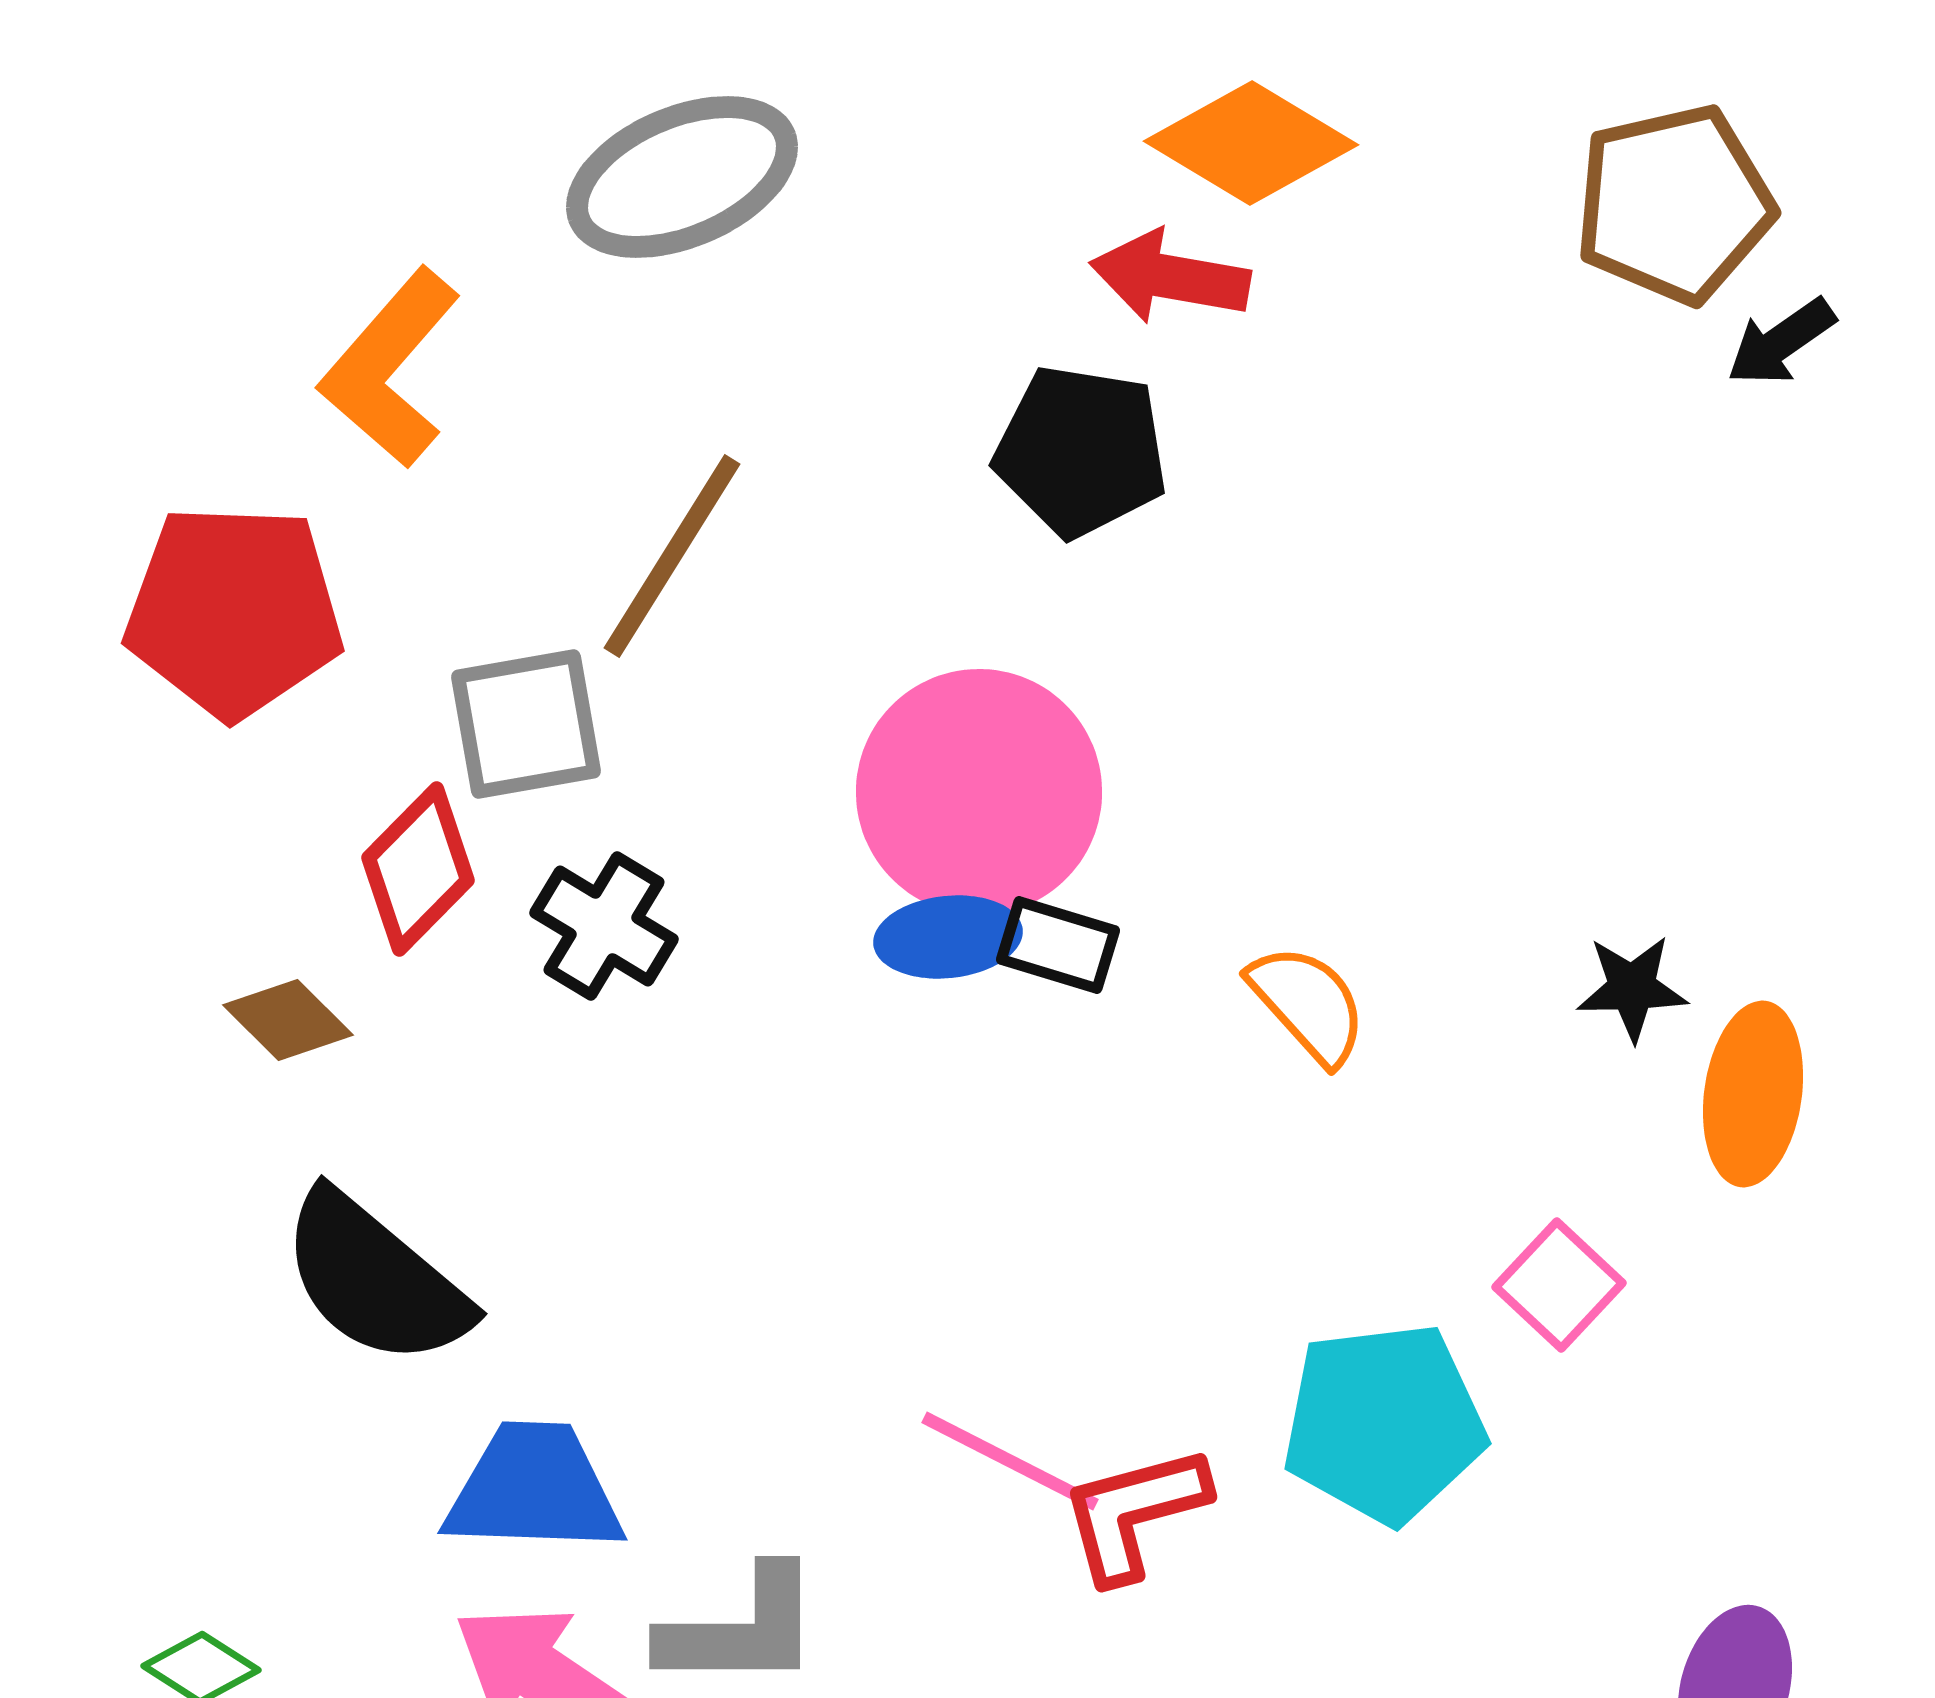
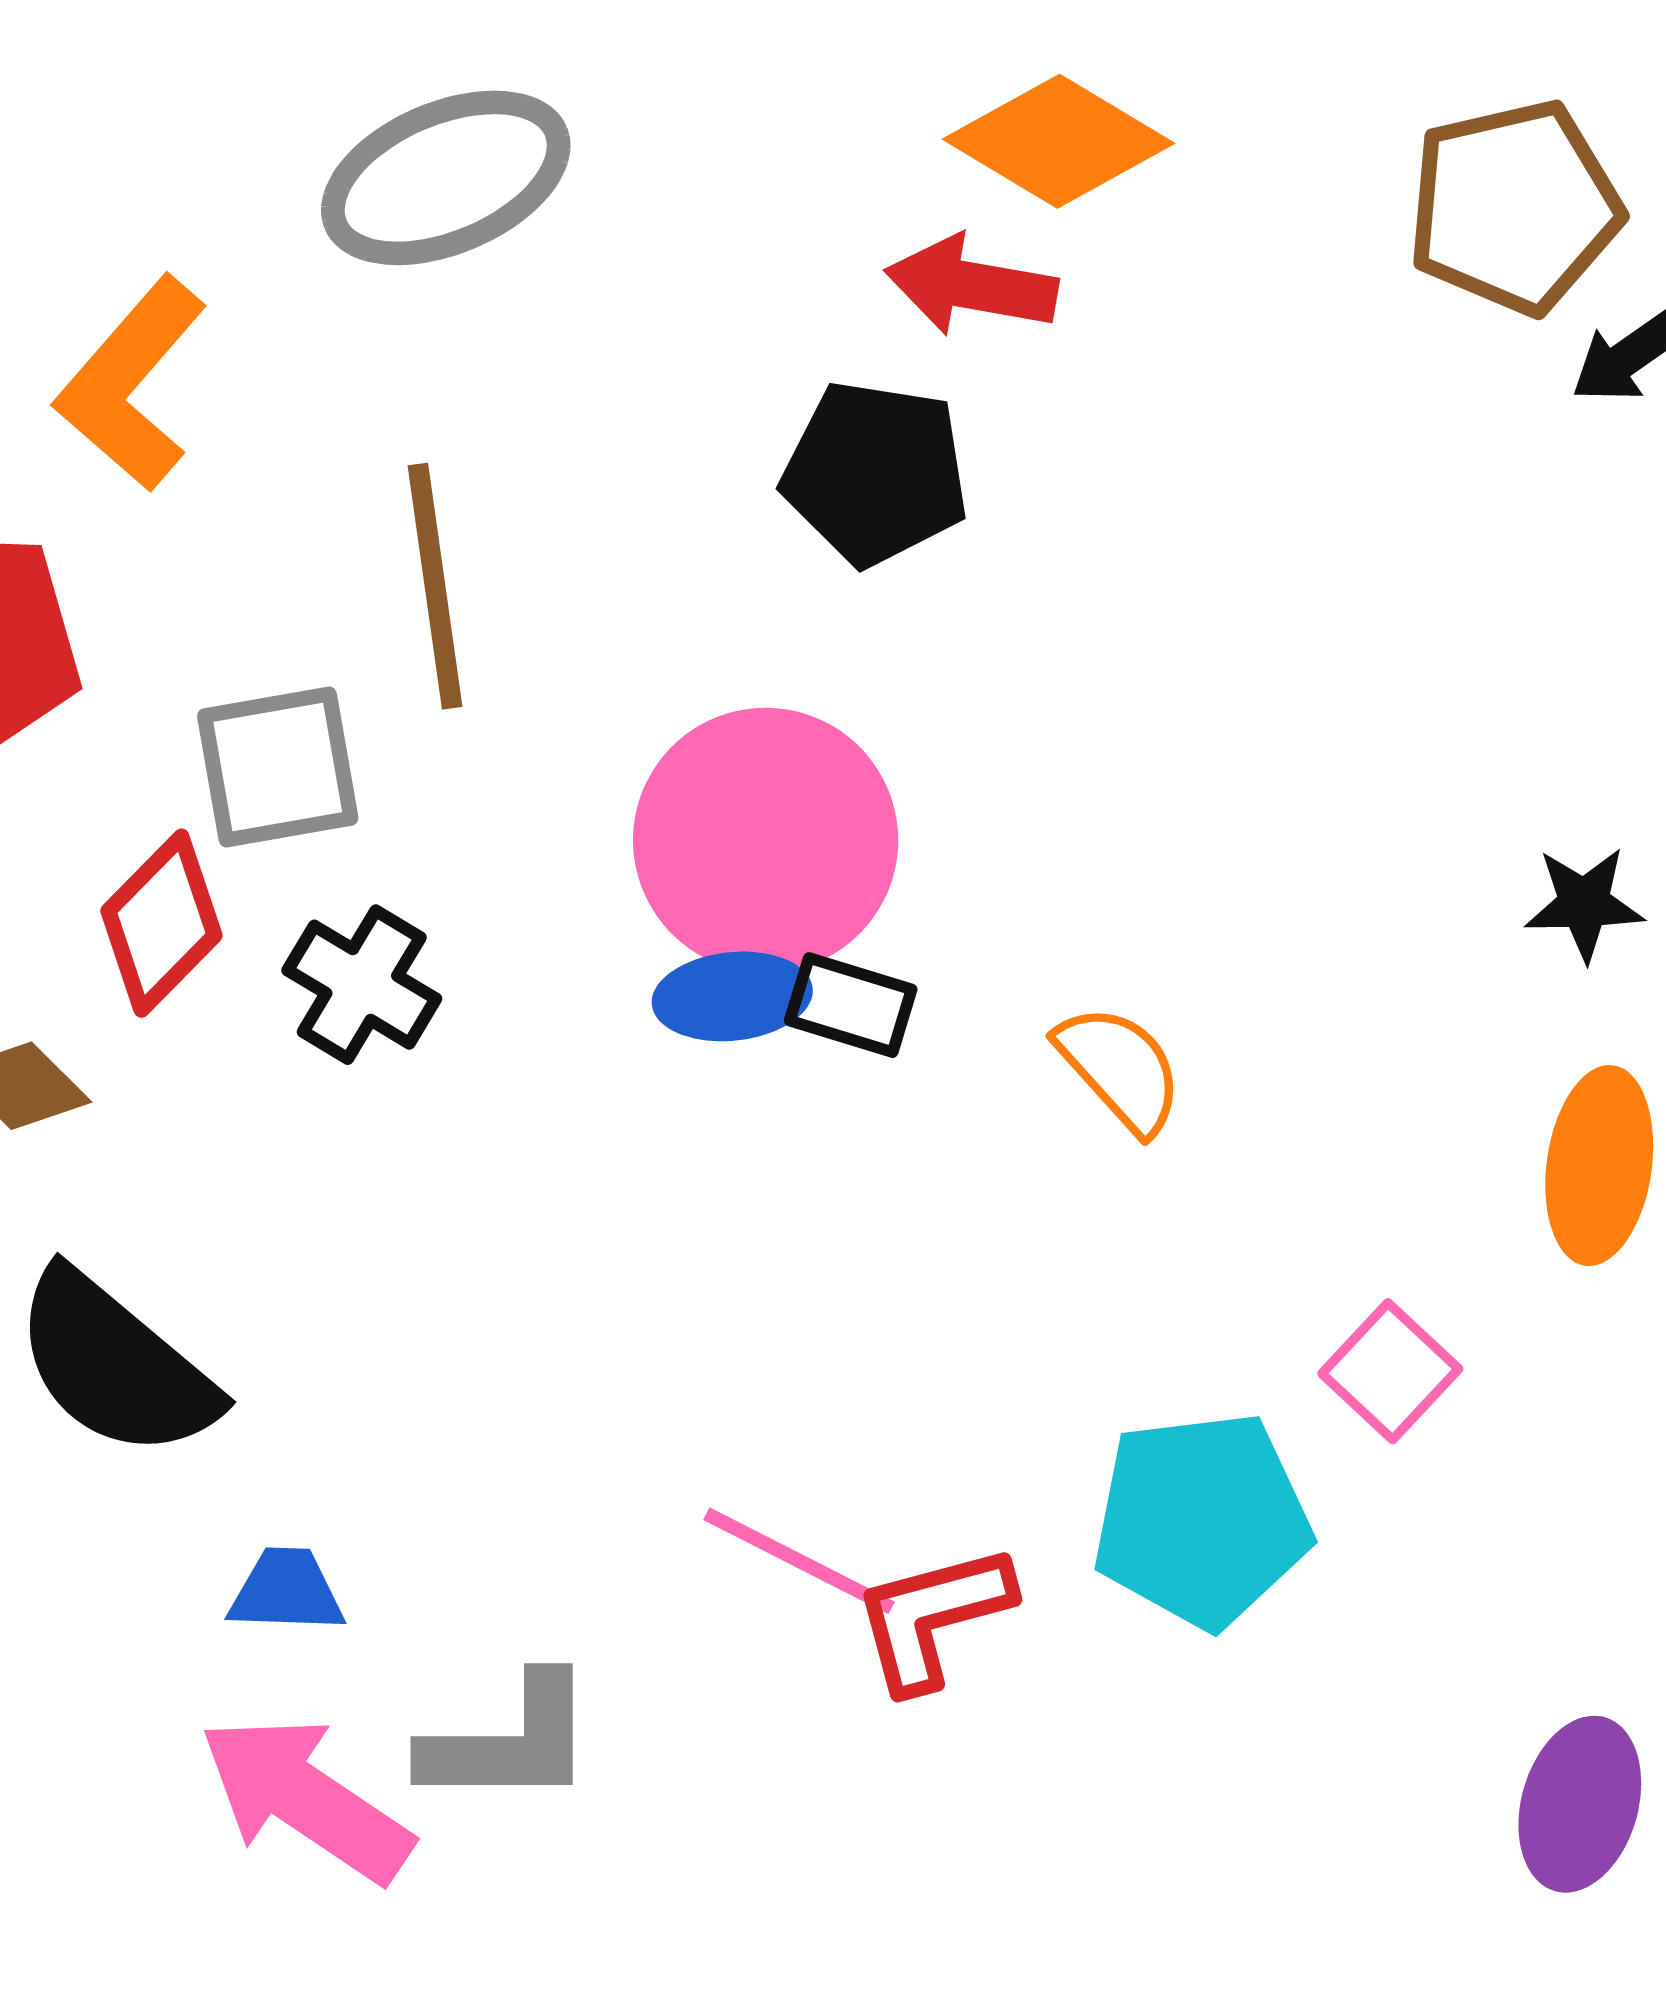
brown line: (672, 556) -> (435, 586), turned -40
black star: (1632, 988) -> (1584, 904), moved
blue trapezoid: (534, 1489) -> (286, 1591), size x0.6

